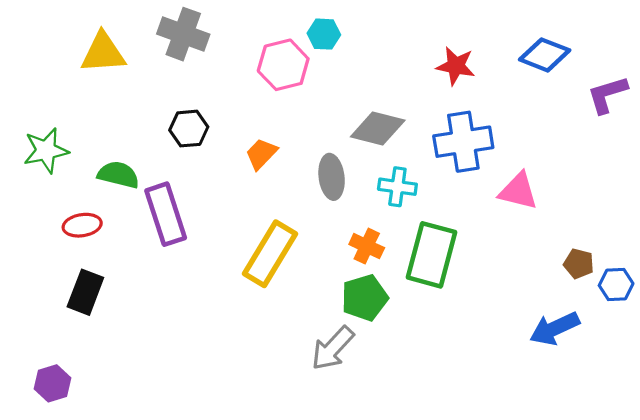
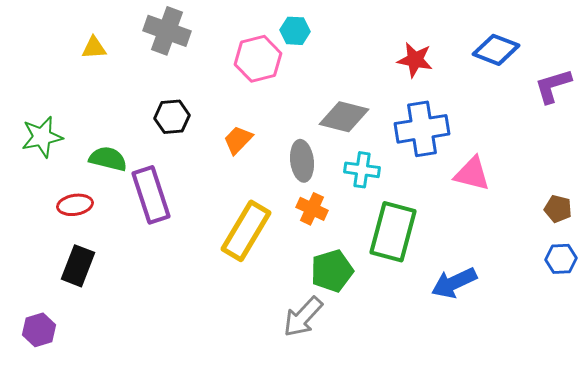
yellow triangle: (103, 53) -> (94, 48), size x0.6
orange cross: (367, 246) -> (312, 209), moved
brown pentagon: (579, 264) -> (558, 209), moved
blue arrow: (555, 328) -> (454, 283), moved
purple hexagon: (53, 383) -> (39, 330), moved

